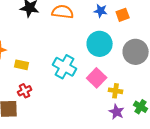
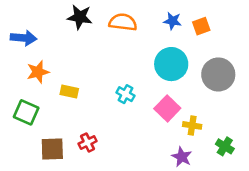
cyan cross: (65, 67) -> (125, 94), size x0.6
red cross: (25, 91) -> (88, 142), moved
purple star: (117, 112) -> (182, 157), moved

